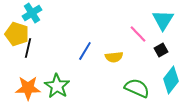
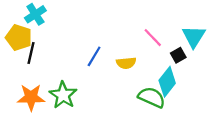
cyan triangle: (163, 20) -> (194, 36), moved
cyan diamond: (171, 80) -> (167, 82), moved

